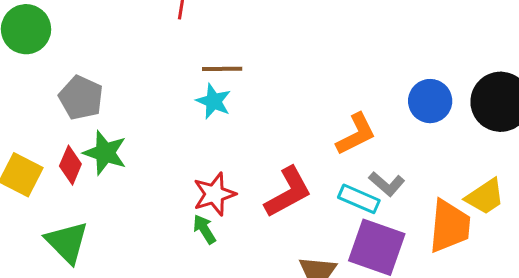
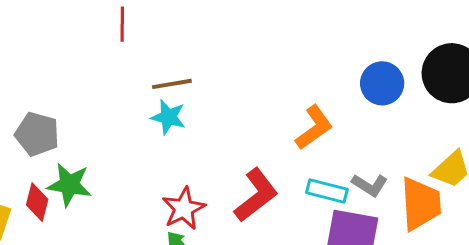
gray L-shape: (387, 184) -> (370, 185), moved

